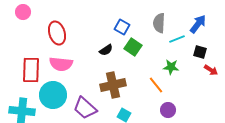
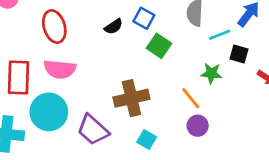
black semicircle: (106, 50) -> (114, 27), moved
black square: (200, 52) -> (239, 54), moved
purple circle: (168, 110) -> (198, 126), moved

